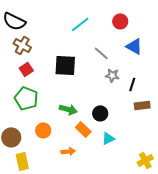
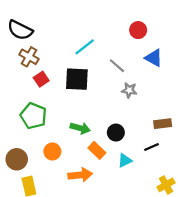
cyan line: (80, 24) -> (85, 47), moved
red square: (26, 69) -> (41, 79), moved
black line: (132, 84) -> (151, 147), moved, turned 48
orange arrow: (68, 151) -> (80, 175), size x1.5

